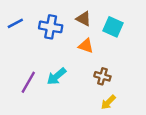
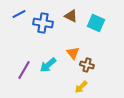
blue line: (15, 23) -> (19, 14), moved
orange triangle: (86, 46) -> (73, 53), moved, turned 32
yellow arrow: (108, 102) -> (81, 87), moved

